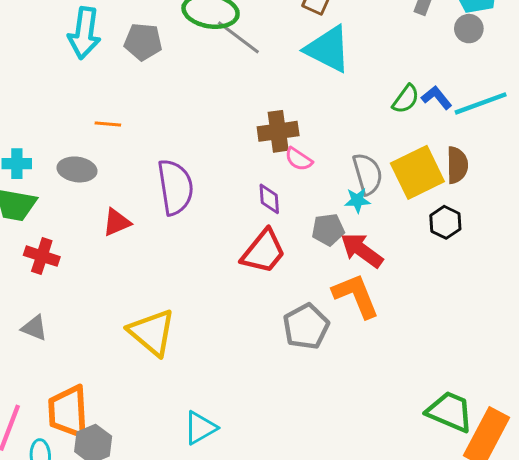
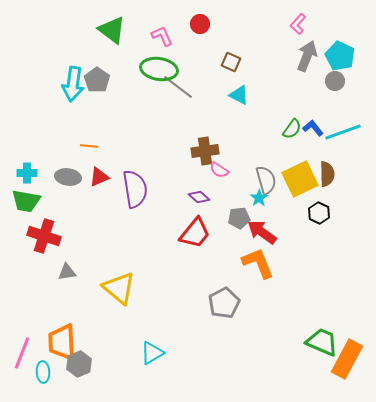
gray pentagon: (143, 42) -> (97, 80), moved, turned 30
cyan triangle: (328, 49) -> (239, 95), size x0.6
purple diamond: (269, 199) -> (199, 197), turned -45
cyan star: (357, 200) -> (259, 198), turned -30
red triangle: (117, 222) -> (99, 177), moved
red cross: (42, 256) -> (44, 236), size x1.4
gray pentagon: (306, 326) -> (224, 303), moved
gray triangle: (34, 328) -> (67, 272), moved, turned -30

